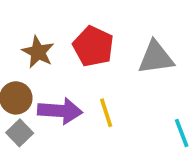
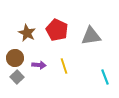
purple arrow: (60, 111) -> (39, 65), size x0.6

